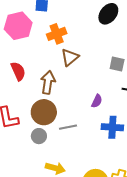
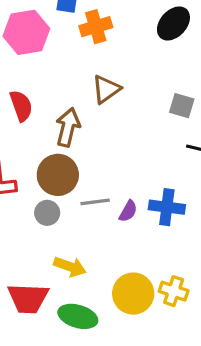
orange cross: (57, 34) -> (96, 27), moved
purple semicircle: (97, 101) -> (128, 211), moved

